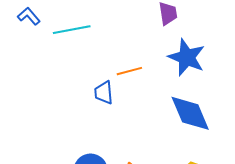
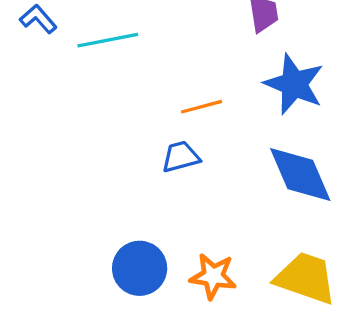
blue trapezoid: (104, 93) -> (181, 157), moved, turned 80

